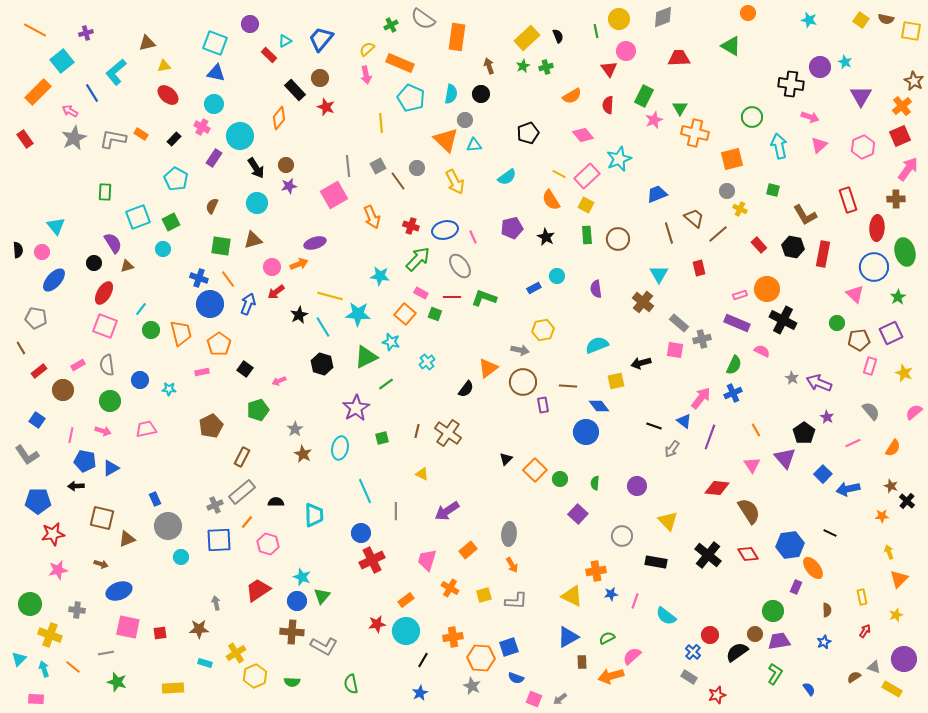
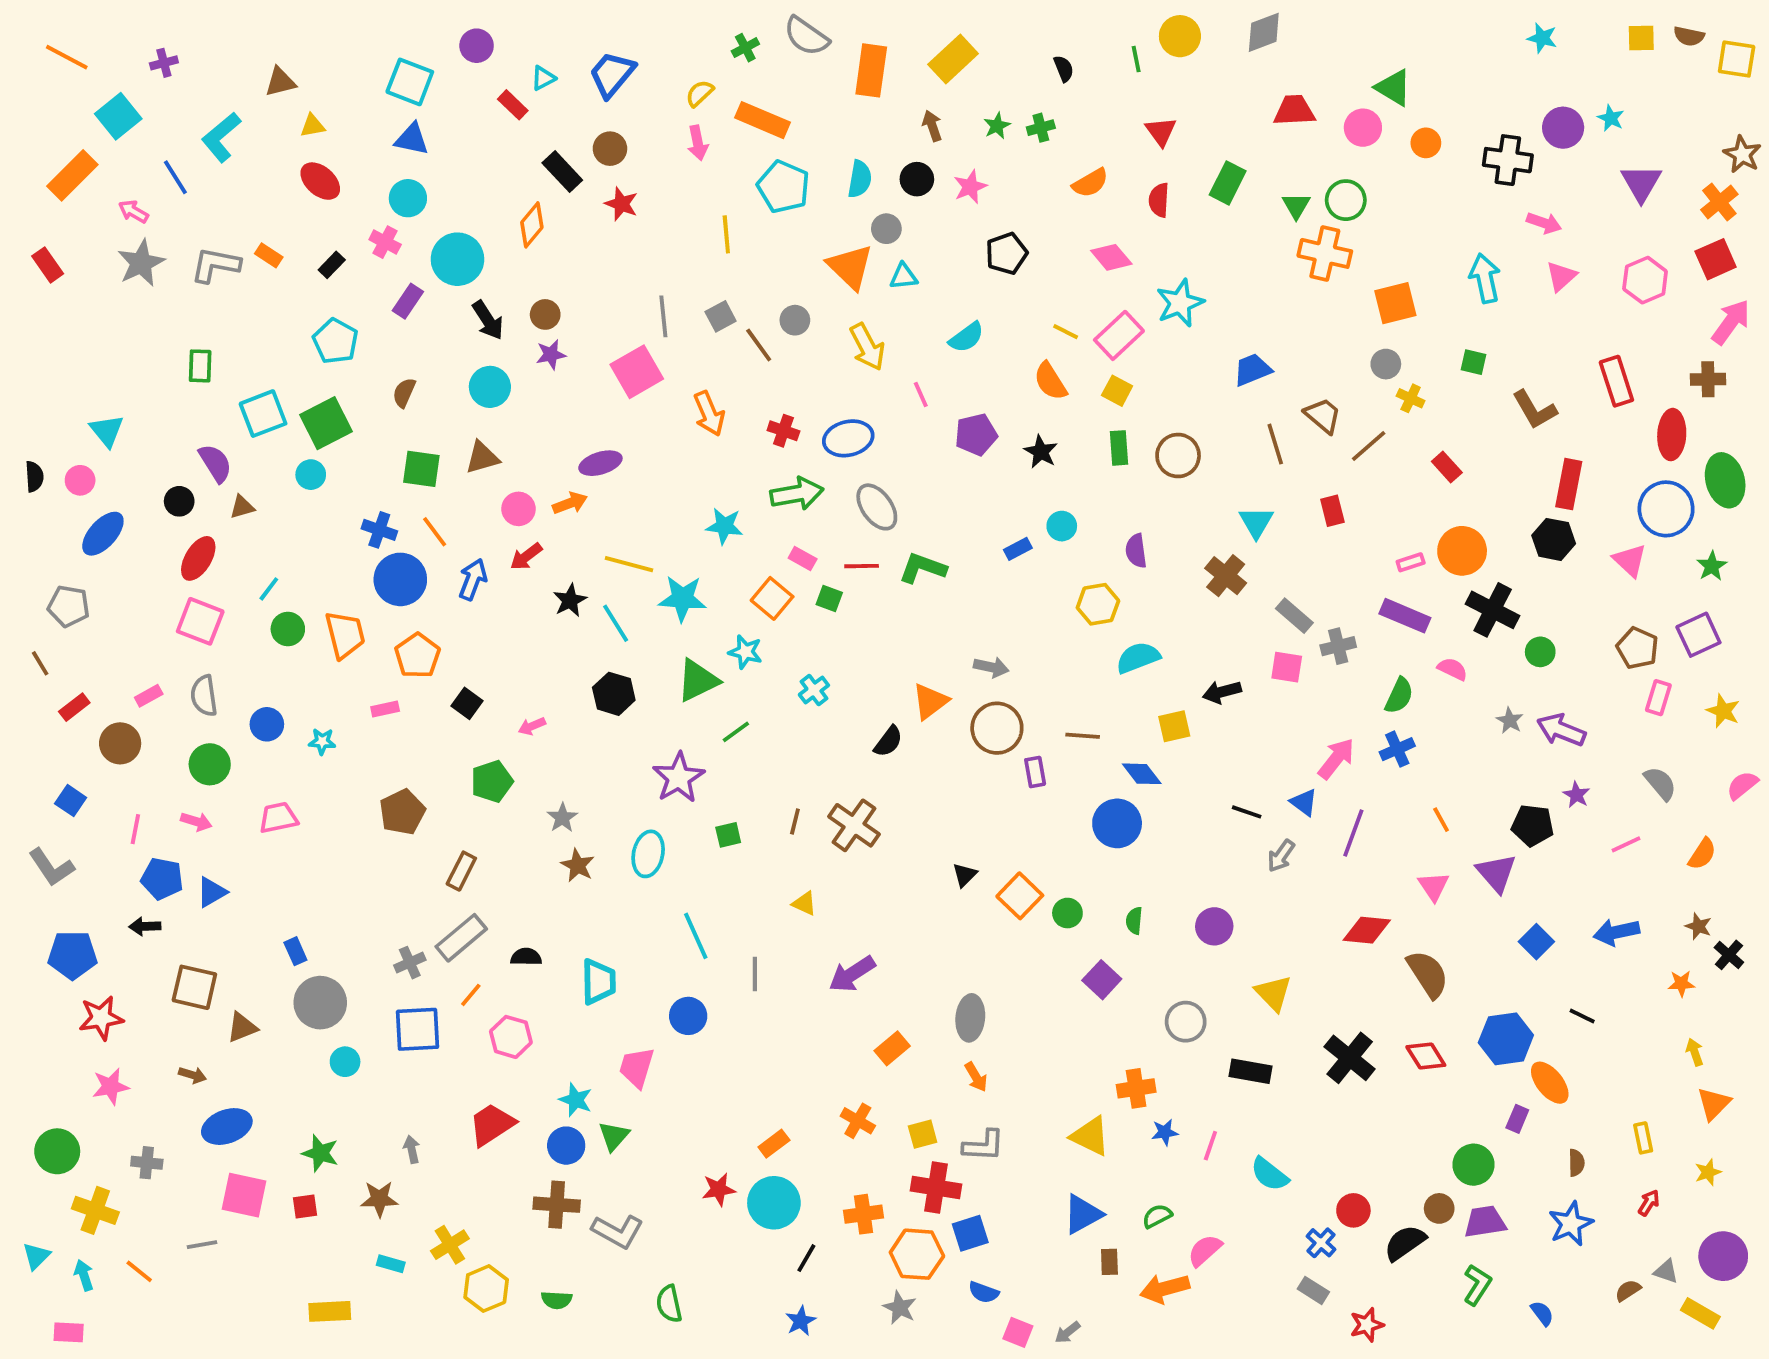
orange circle: (748, 13) -> (1426, 143), moved
yellow square: (861, 20) -> (1641, 38), turned -35
yellow rectangle: (527, 38) -> (953, 59), moved
pink circle: (626, 51) -> (1363, 128), moved
green circle: (752, 117) -> (1346, 200), moved
pink star: (654, 120) -> (970, 187), moved
green square: (171, 222) -> (326, 423), size x1.5
pink line: (473, 237) -> (921, 395), moved
black hexagon: (793, 247) -> (1554, 539), moved
green arrow: (418, 259) -> (797, 494), turned 36
green circle: (837, 323) -> (1540, 652), moved
yellow hexagon: (543, 330) -> (1098, 604), moved
brown pentagon: (859, 340) -> (1637, 648), turned 30
black pentagon: (804, 433) -> (1533, 825), turned -30
blue square: (823, 474) -> (1536, 942), moved
red cross: (372, 560) -> (936, 1188), moved, turned 35
pink trapezoid: (427, 560) -> (637, 1067), moved
blue star: (824, 642) -> (1571, 1224), size x1.6
green star: (117, 682) -> (320, 1153), moved

